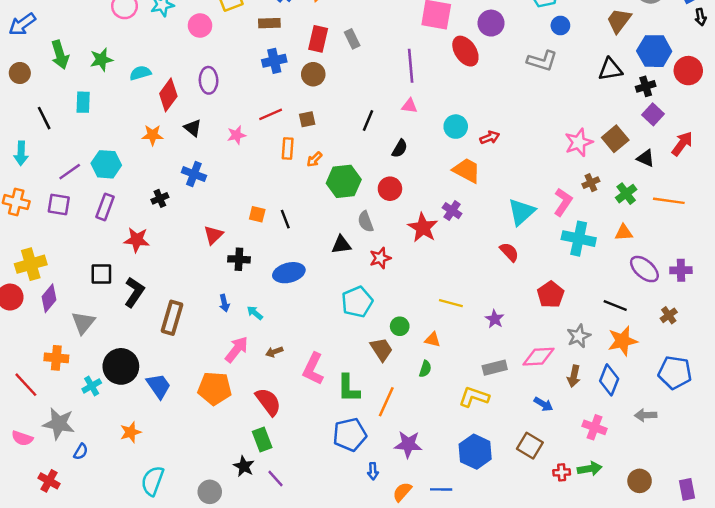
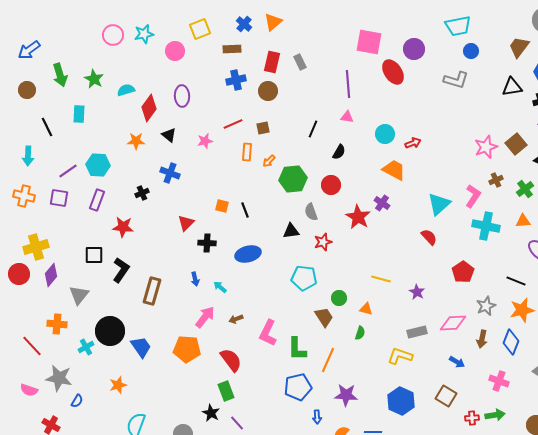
green star: (101, 60) -> (94, 79), turned -30
cyan pentagon: (357, 302) -> (304, 278), turned 30

